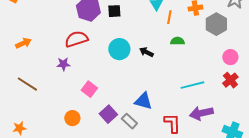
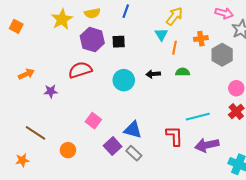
black arrow: (146, 52) -> (153, 74), moved, turned -32
purple star: (63, 64) -> (51, 91), moved
brown line: (27, 84) -> (35, 133), moved
blue triangle: (143, 101) -> (133, 130), moved
orange circle: (72, 118) -> (68, 150), moved
red L-shape: (172, 123) -> (174, 136), moved

